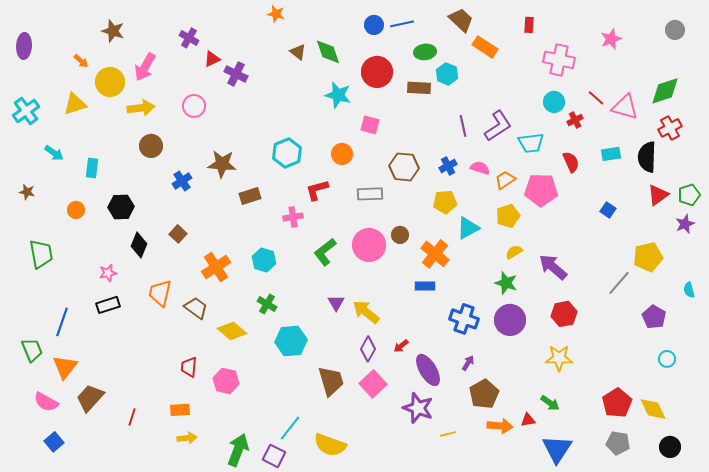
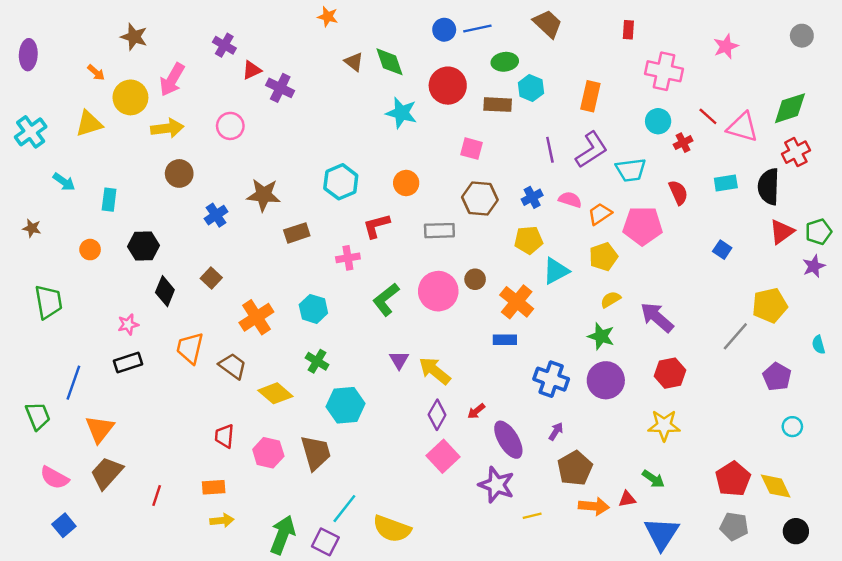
orange rectangle: (485, 47) -> (590, 96), moved, turned 70
pink square: (370, 125) -> (472, 149), moved
orange triangle: (65, 367) -> (100, 429), moved
brown trapezoid: (331, 381) -> (316, 453), moved

